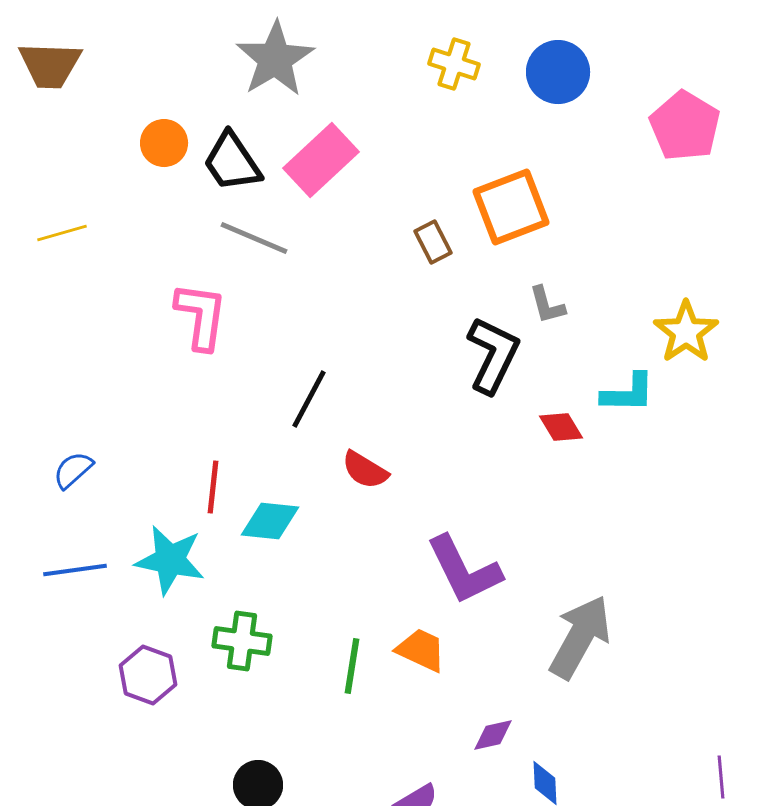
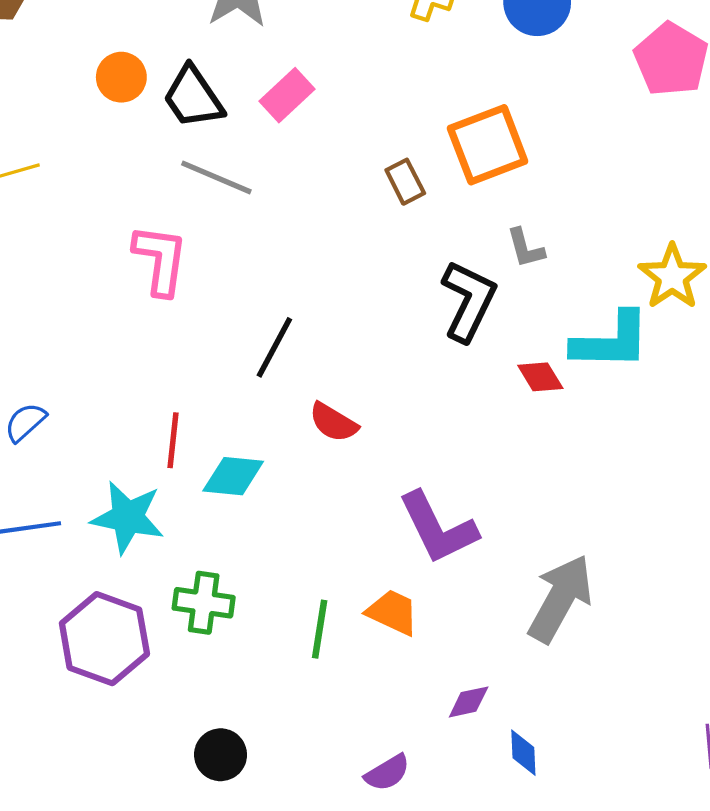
pink rectangle: (321, 160) -> (287, 95), size x0.7
cyan L-shape: (628, 393) -> (611, 341), size x1.4
purple hexagon: (148, 675) -> (104, 639), size x1.5

